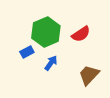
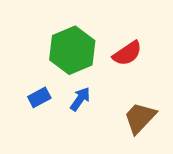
blue rectangle: (27, 52) -> (39, 97), moved

